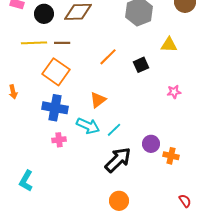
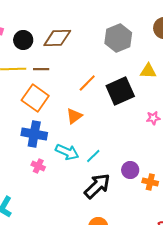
black square: (141, 65) -> (120, 91), size x1.8
orange triangle: (98, 100) -> (74, 116), moved
pink cross: (59, 140) -> (38, 166), turned 32

